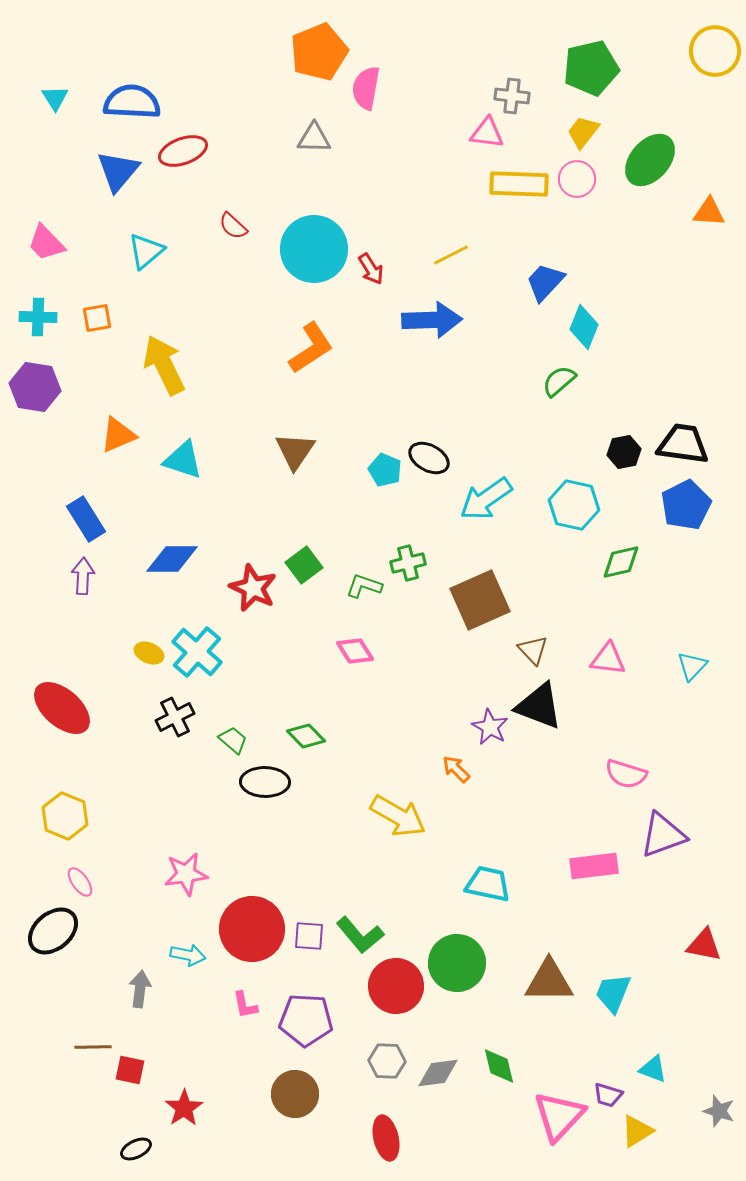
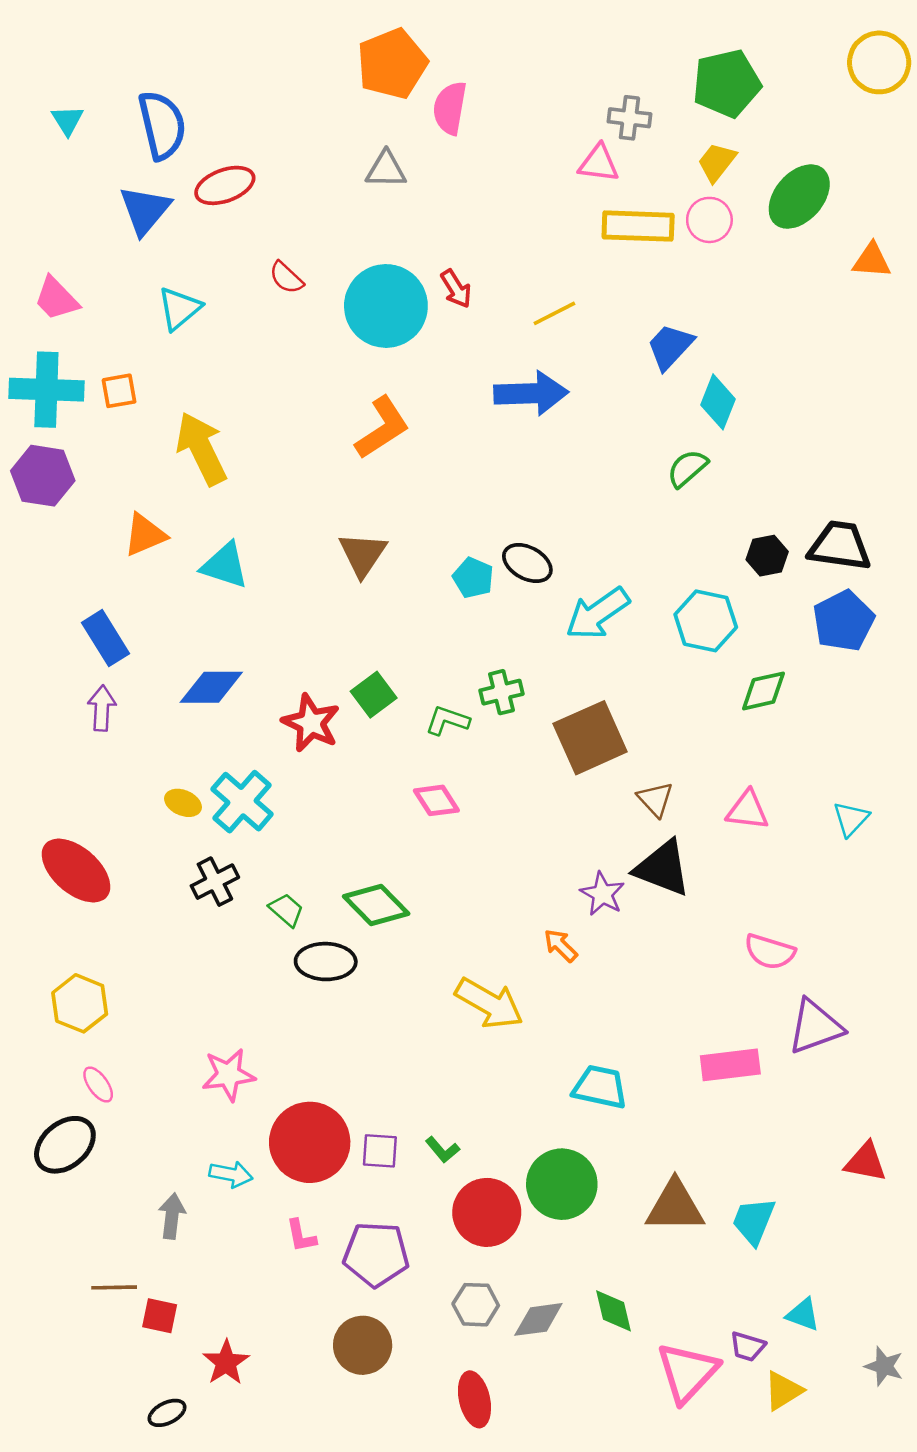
blue semicircle: (132, 102) -> (162, 125), turned 74
red arrow: (371, 269) -> (456, 289), moved
cyan cross: (38, 317) -> (46, 390), size x1.6
green diamond: (306, 736) -> (376, 905), size x1.4
green L-shape: (360, 935) -> (443, 1150), size x0.6

